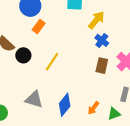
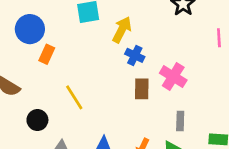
black circle: (23, 55) -> (37, 120), moved
yellow line: (52, 62) -> (74, 97), turned -54

